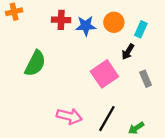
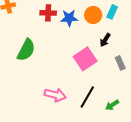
cyan rectangle: (141, 29) -> (112, 12), moved

